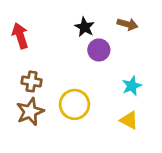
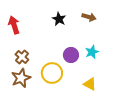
purple circle: (99, 50) -> (71, 55), moved
brown cross: (32, 82) -> (22, 57), turned 32
cyan star: (132, 86) -> (92, 52), moved

